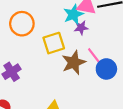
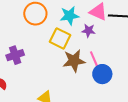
cyan star: (73, 14) -> (69, 16), moved
yellow square: (54, 43) -> (60, 38), turned 30

